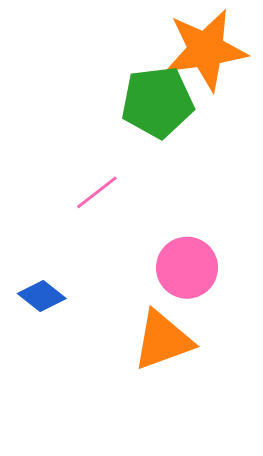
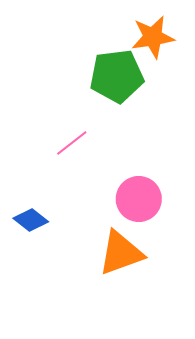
orange star: (206, 50) -> (153, 37), size x0.7

